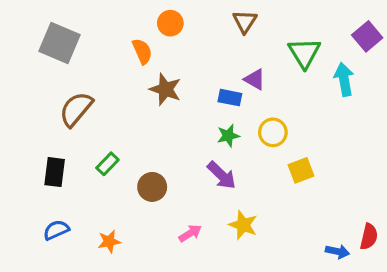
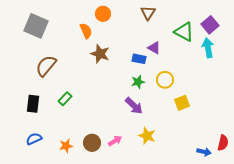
purple square: (367, 36) -> (210, 25), moved
green triangle: (304, 53) -> (184, 32), turned -30
brown circle: (152, 187) -> (92, 143), moved

